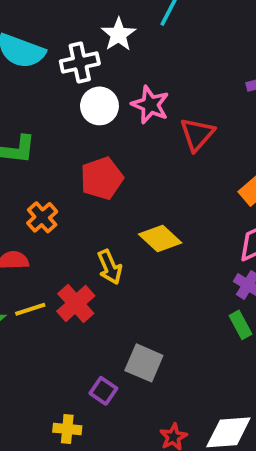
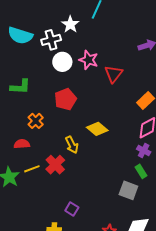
gray square: (144, 363) -> (128, 190), moved

